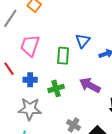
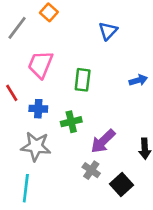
blue triangle: (83, 41) -> (108, 31), moved
purple arrow: (90, 85) -> (103, 141), moved, turned -75

